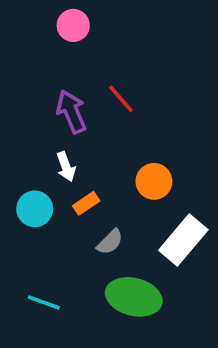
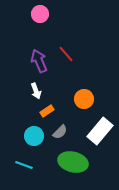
cyan circle: (35, 209) -> (34, 136), moved

